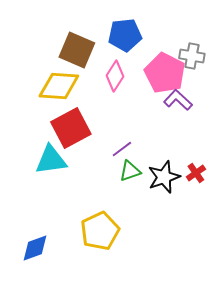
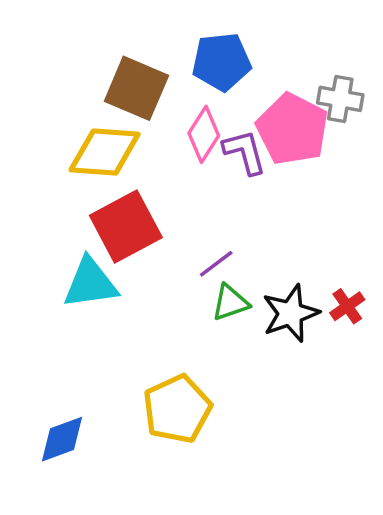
purple L-shape: (178, 100) -> (245, 152), moved, turned 32

